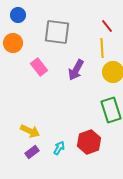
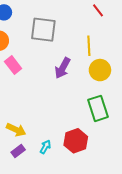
red line: (107, 26) -> (98, 10), moved
pink rectangle: (39, 67) -> (13, 65), moved

